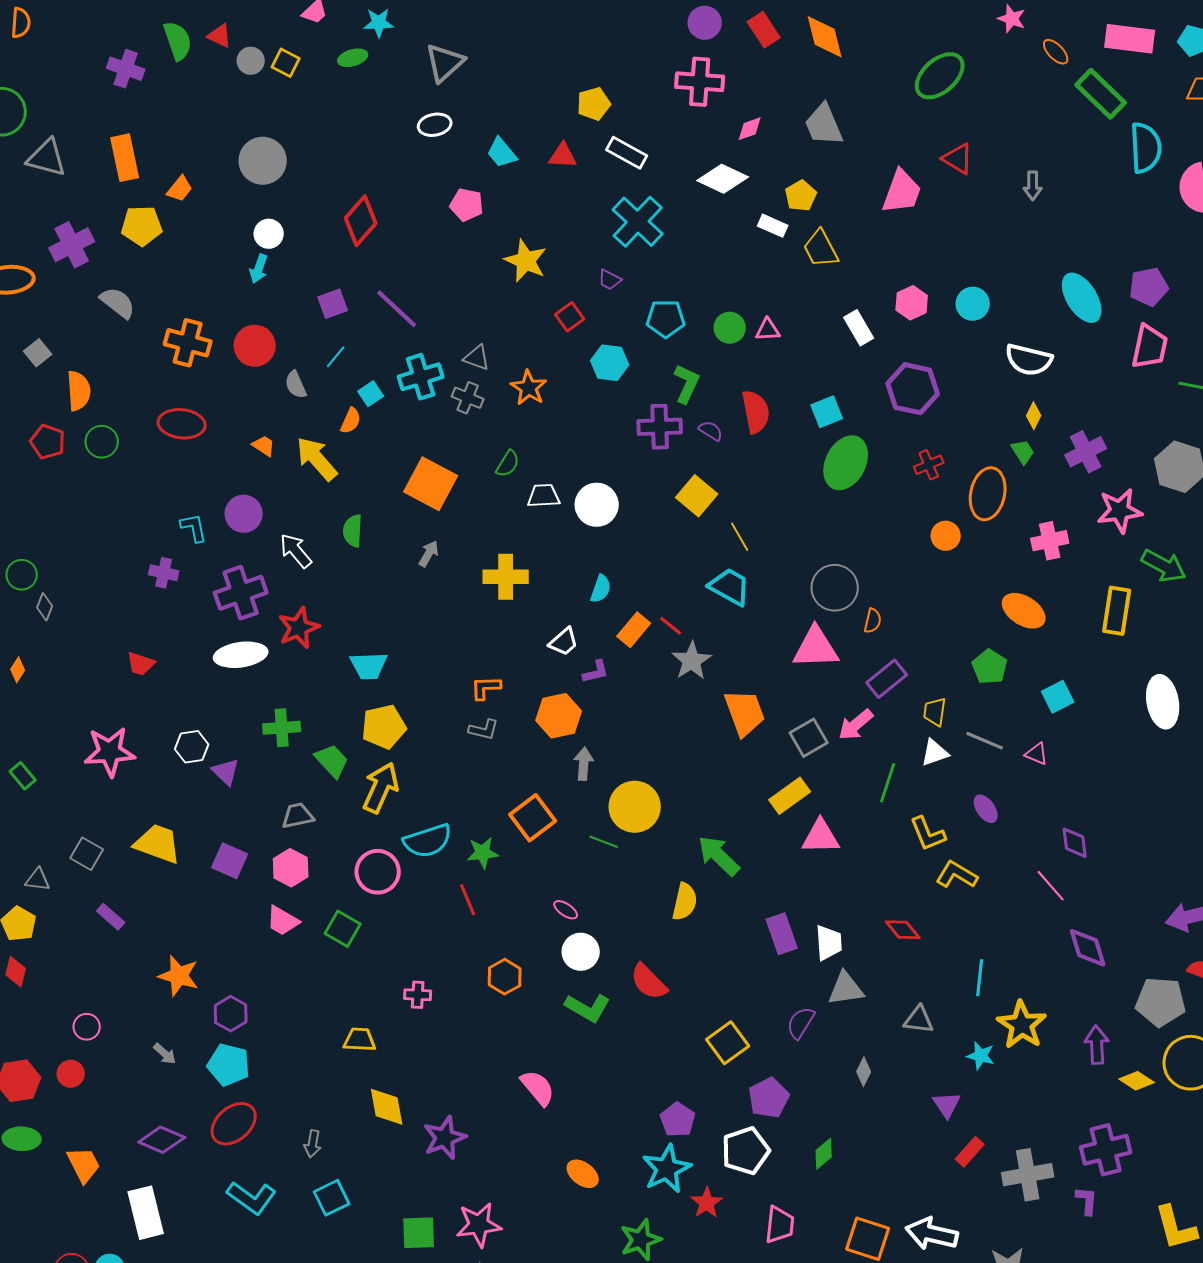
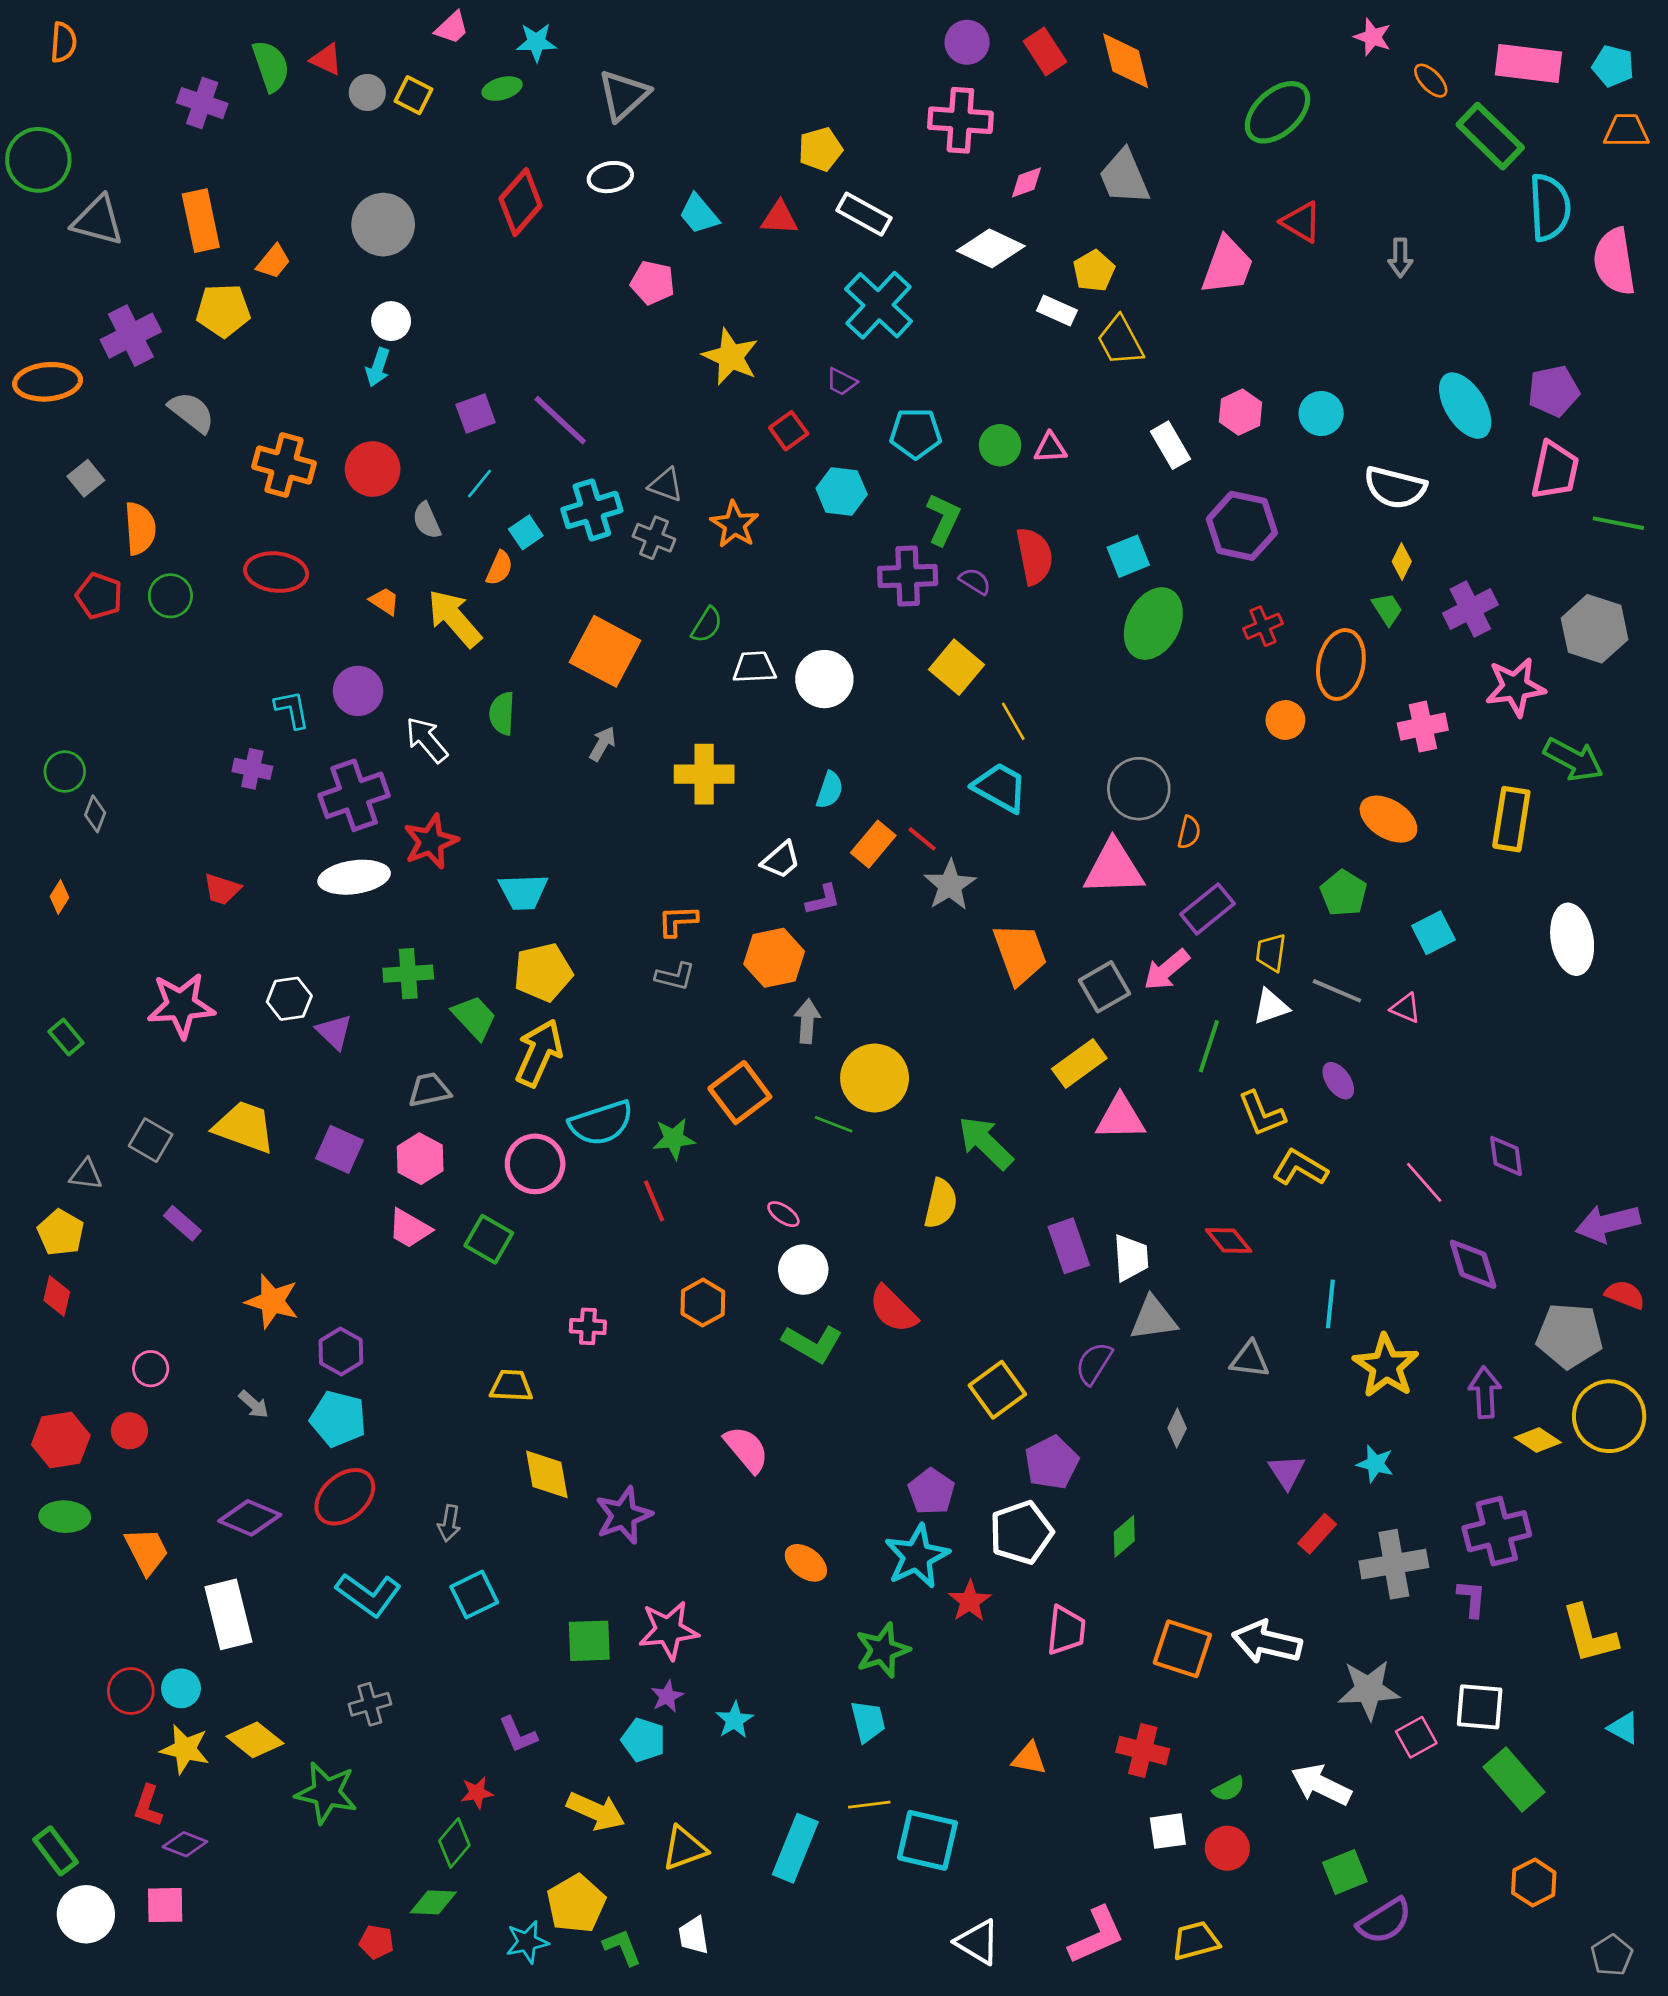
red diamond: (361, 221) -> (521, 202), moved
purple diamond: (1075, 843) -> (1506, 1156), moved
cyan star: (981, 1056) -> (1375, 1464), moved

